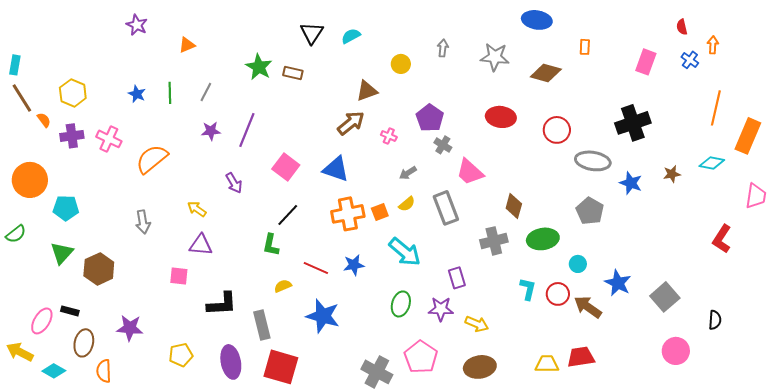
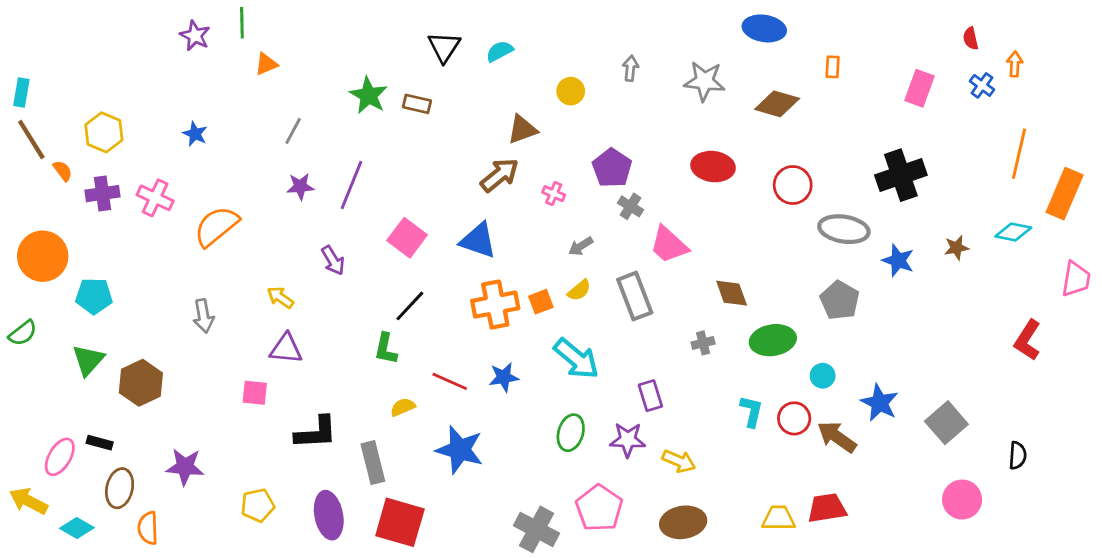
green line: (170, 93) -> (242, 23), moved
brown diamond: (514, 206) -> (732, 293), turned -35
gray cross: (494, 241) -> (703, 343), size x0.6

